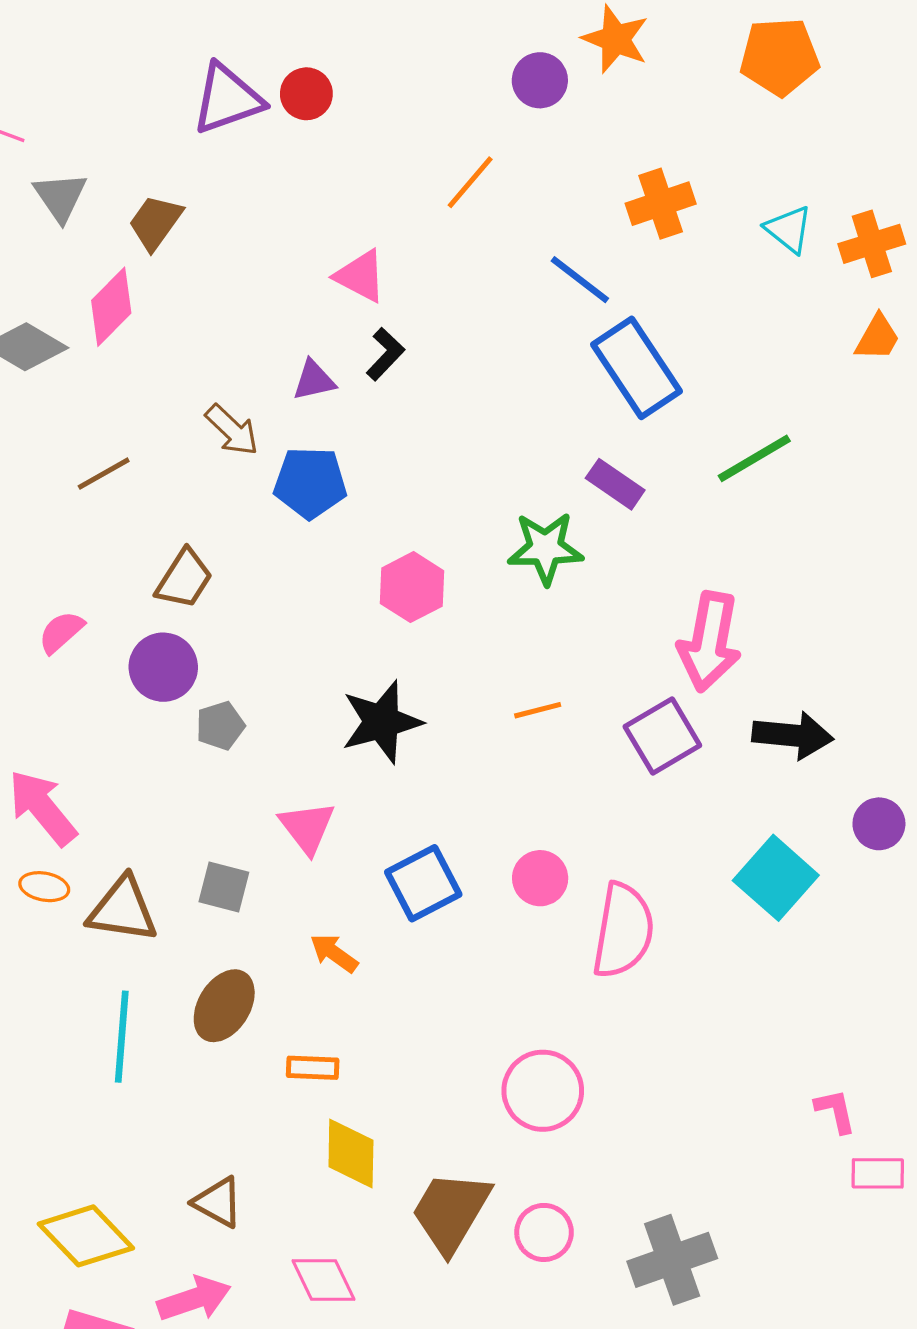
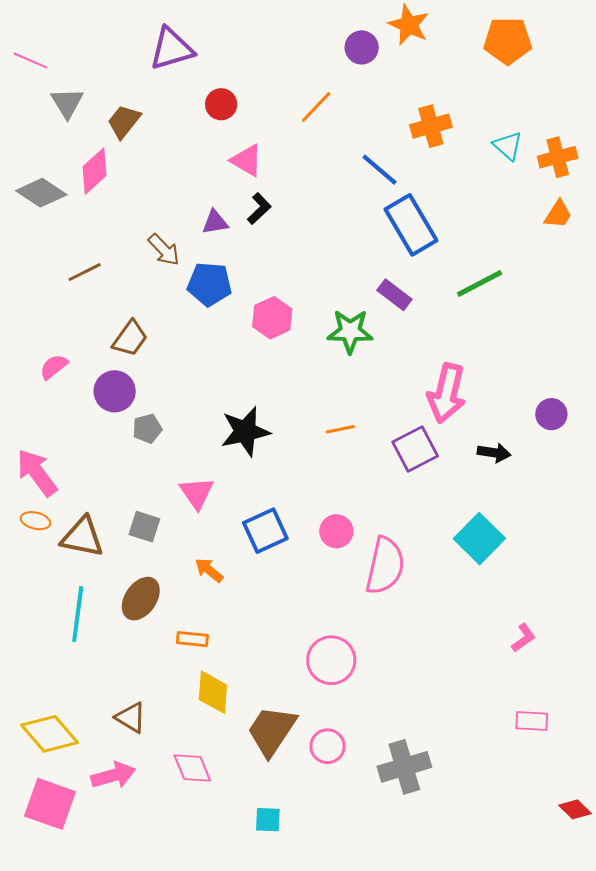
red circle: (306, 94) -> (221, 104), moved
pink hexagon: (412, 587) -> (272, 318), moved
black arrow: (793, 735) -> (494, 453), size x0.7
purple circle: (879, 824) -> (551, 414), moved
pink L-shape: (835, 1111) -> (523, 638), moved, turned 64

